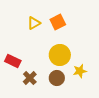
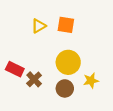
orange square: (58, 22) -> (66, 25), turned 35
brown cross: (30, 78) -> (34, 79), moved

